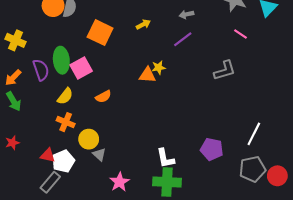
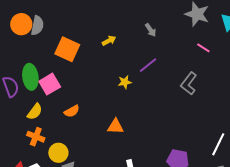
gray arrow: (186, 14) -> (151, 30), turned -112
purple line: (183, 39) -> (148, 65), moved
gray L-shape: (225, 70) -> (189, 83), turned 145
orange triangle: (147, 75) -> (115, 126), moved

